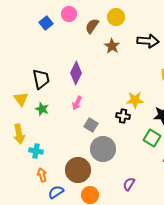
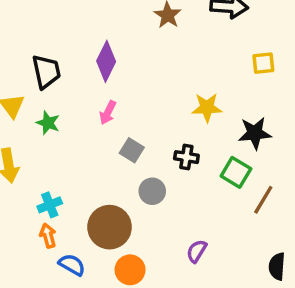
black cross: (123, 116) -> (186, 157), moved
gray circle: (103, 149) -> (152, 191), size x0.6
cyan cross: (36, 151) -> (50, 205), moved, turned -32
blue semicircle: (56, 192) -> (72, 265), turned 63

